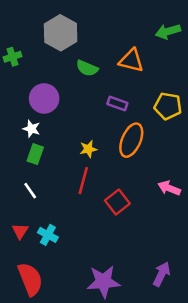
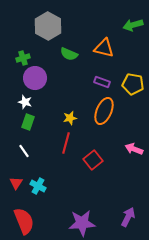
green cross: (13, 57) -> (23, 58), moved
purple rectangle: (117, 103) -> (102, 82), moved

